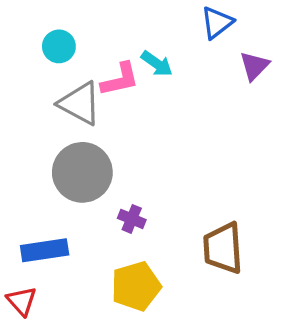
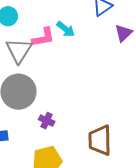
gray triangle: (80, 103) -> (19, 51), turned 32

